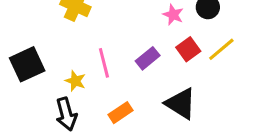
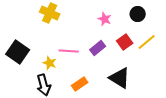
pink star: (173, 15) -> (105, 19), moved
pink line: (104, 63) -> (69, 51), turned -72
black square: (27, 64) -> (18, 52), turned -30

